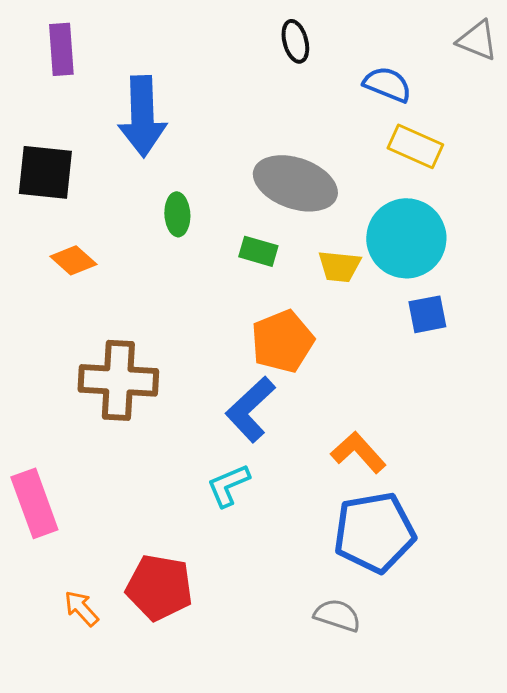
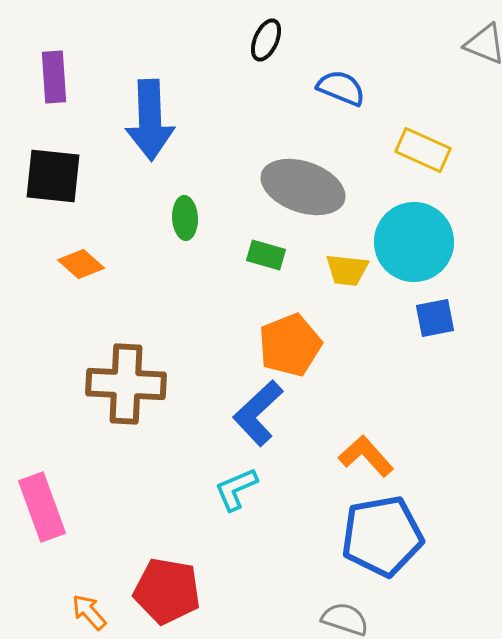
black ellipse: (295, 41) -> (266, 40), moved, turned 39
purple rectangle: (61, 49) -> (54, 77), moved
blue semicircle: (387, 84) -> (341, 88), moved

